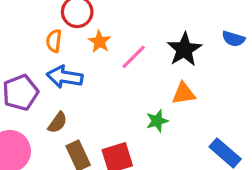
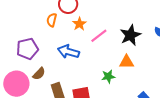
blue arrow: (65, 77) -> (68, 52), moved
brown semicircle: (57, 123) -> (39, 74), moved

